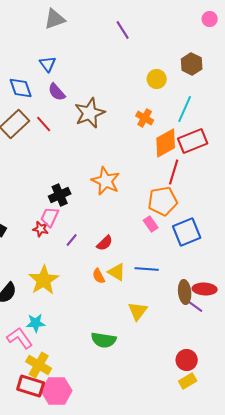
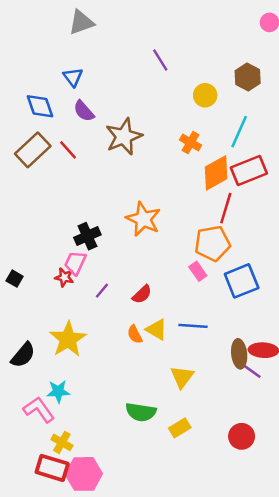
purple line: (123, 30) -> (160, 60), moved
yellow cross: (39, 365) -> (62, 442), size x0.7
yellow rectangle: (188, 381) -> (180, 428), moved

